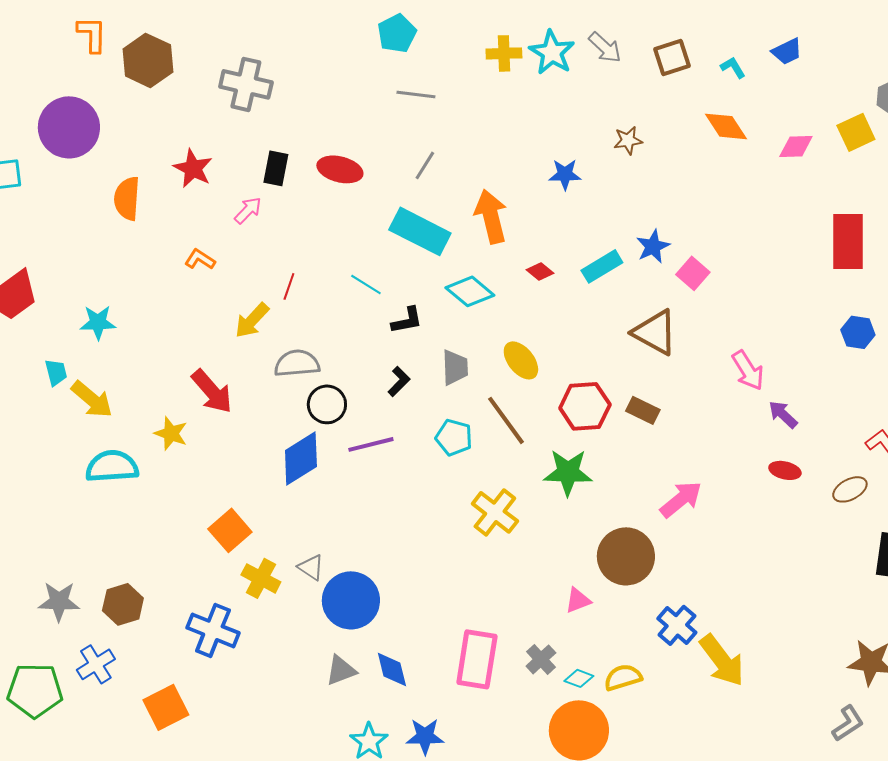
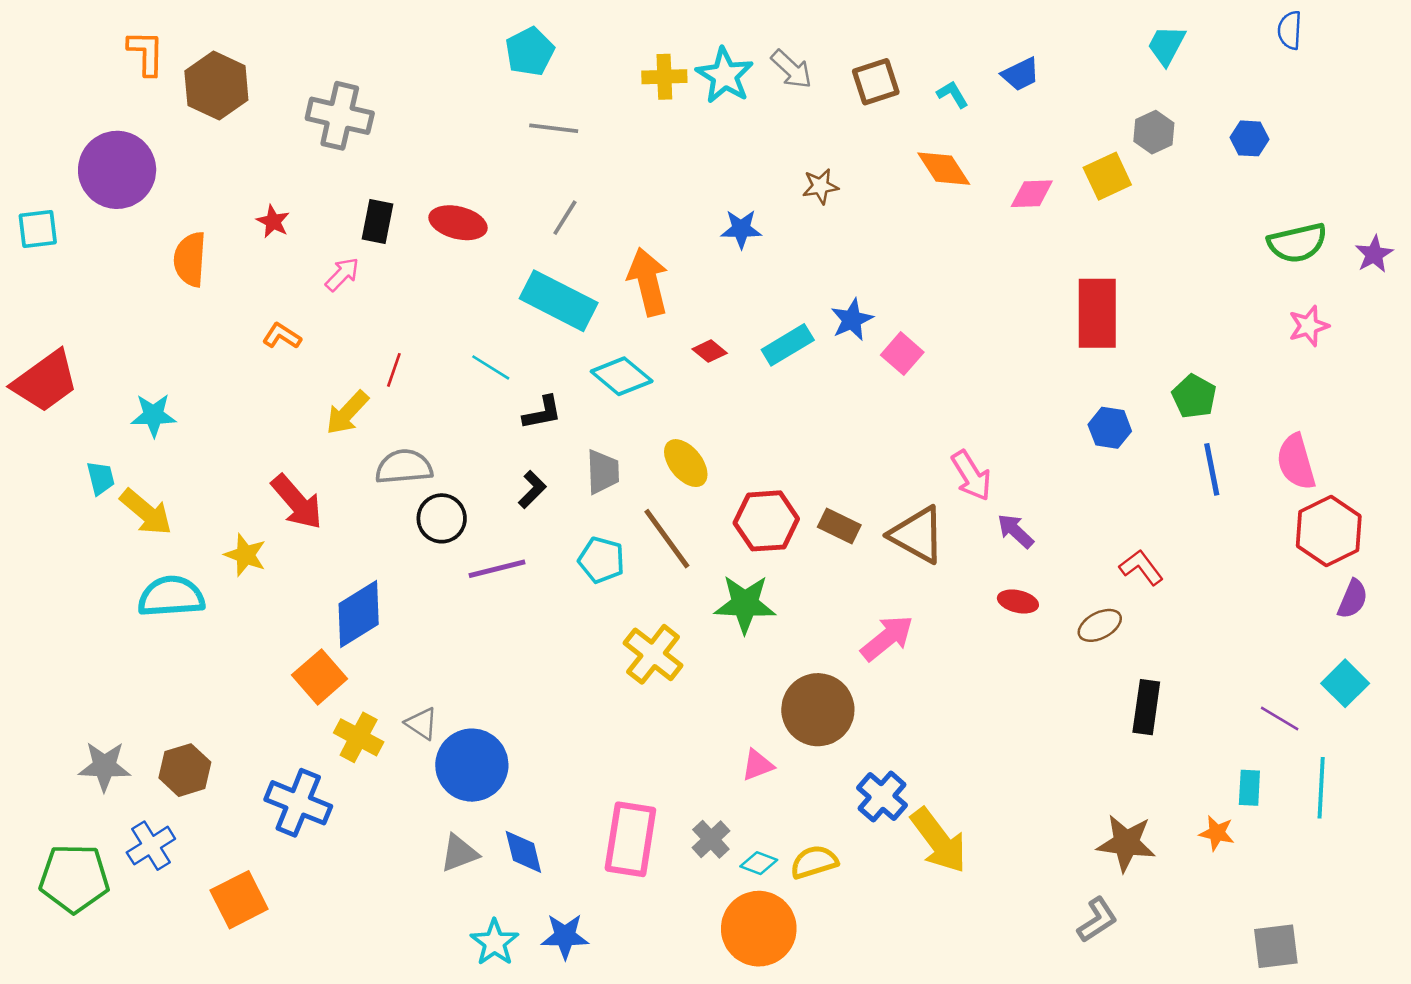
red star: (193, 168) -> (273, 221), size x0.7
brown triangle: (655, 332) -> (917, 535), moved
blue diamond: (301, 458) -> (359, 614), moved

